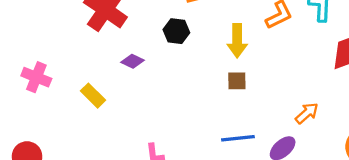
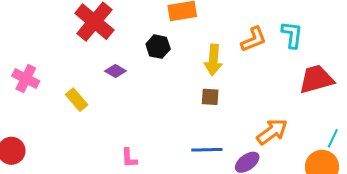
orange arrow: (307, 113) -> (272, 132), size x1.4

